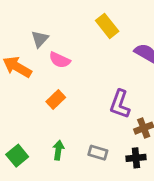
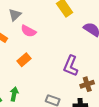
green arrow: (58, 150) -> (14, 94), moved

